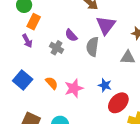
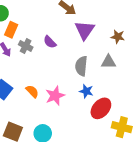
gray semicircle: (92, 47) -> (81, 66), moved
gray cross: (57, 48) -> (26, 46), moved

